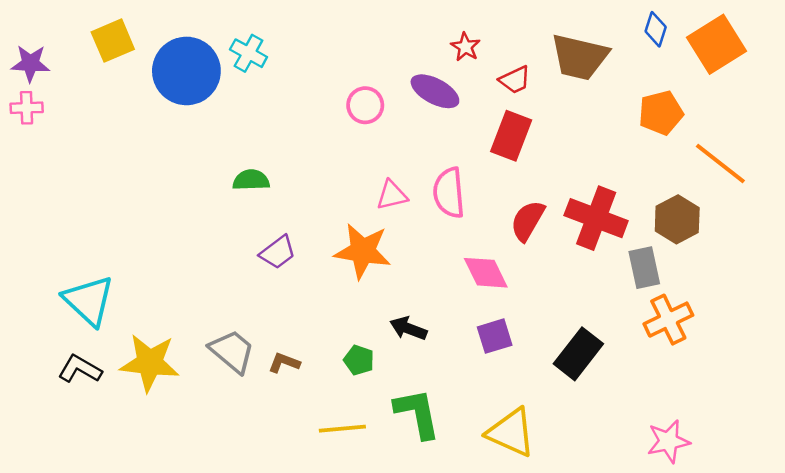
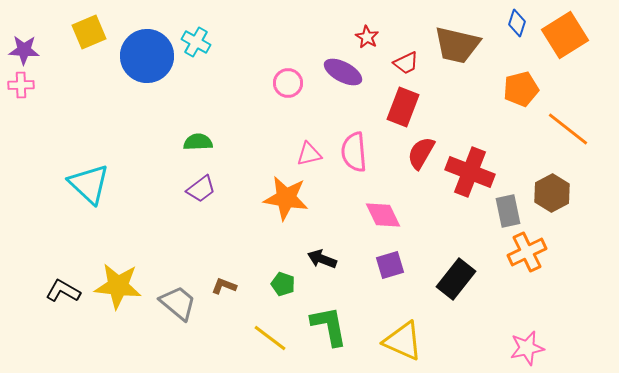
brown hexagon: (677, 219) -> (552, 193), moved
red semicircle: (528, 221) -> (421, 153), moved
purple trapezoid: (278, 252) -> (201, 189), moved
cyan triangle: (89, 301) -> (89, 184), moved
gray trapezoid: (232, 351) -> (178, 303), moved
yellow line: (342, 429) -> (270, 338), turned 42

